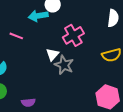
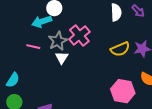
pink line: (16, 36) -> (33, 47), moved
gray star: (64, 65) -> (58, 41), moved, turned 30

